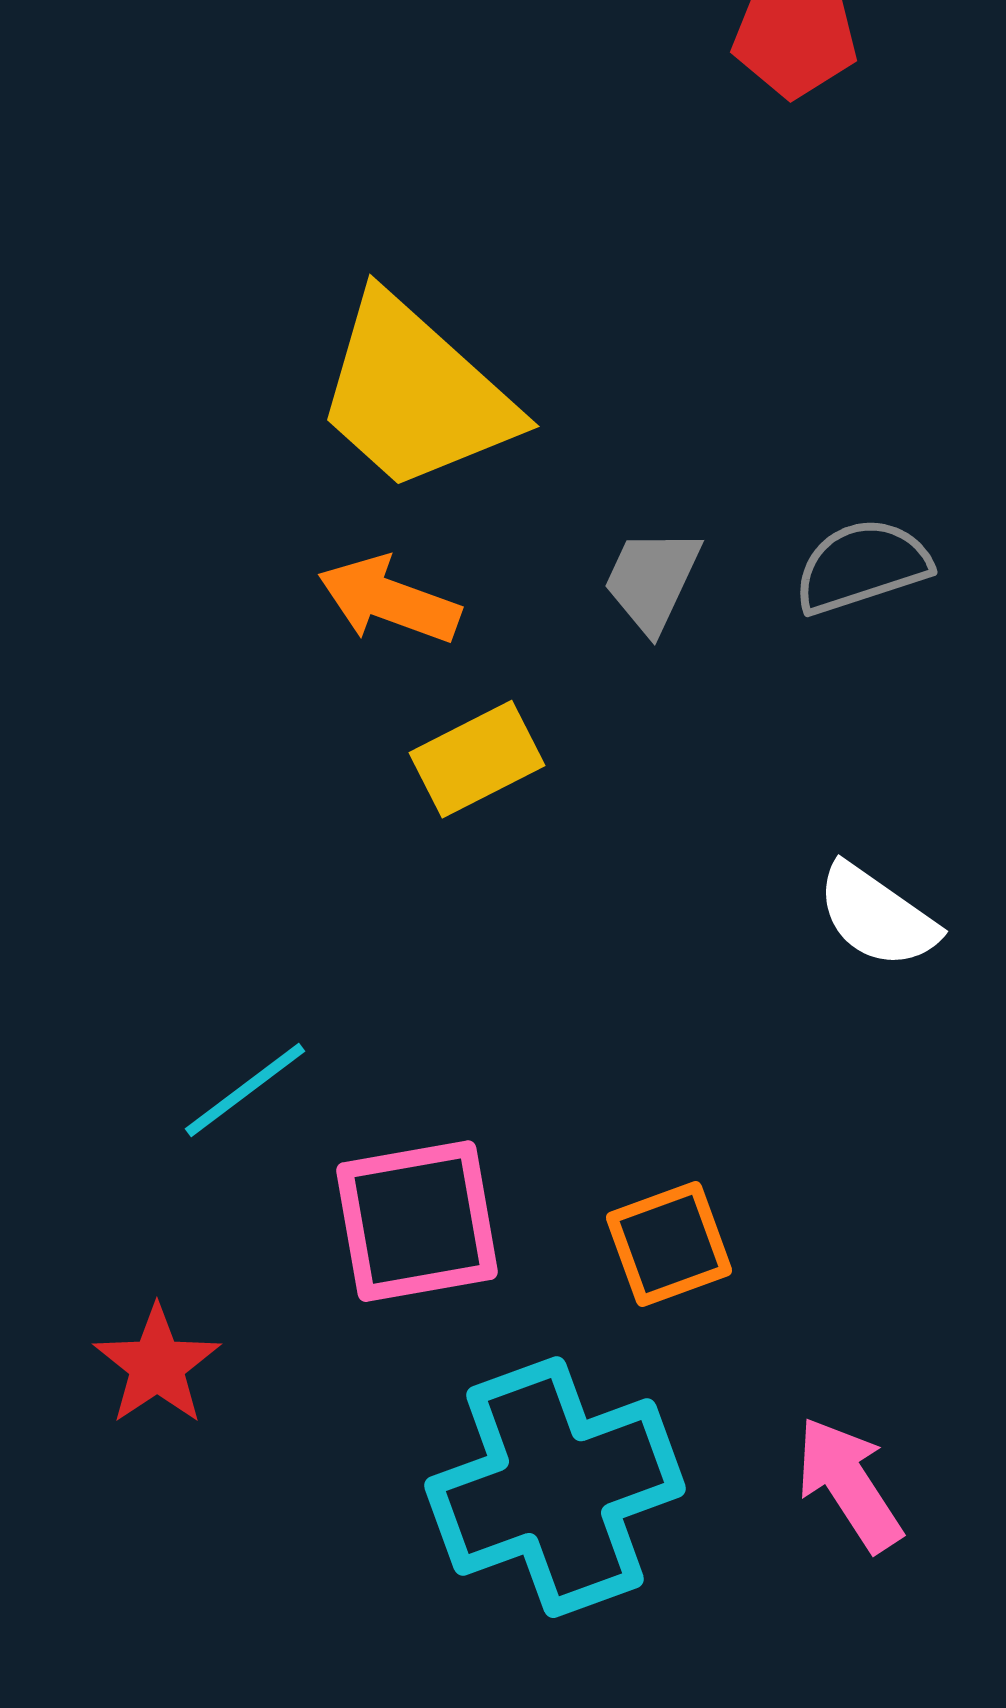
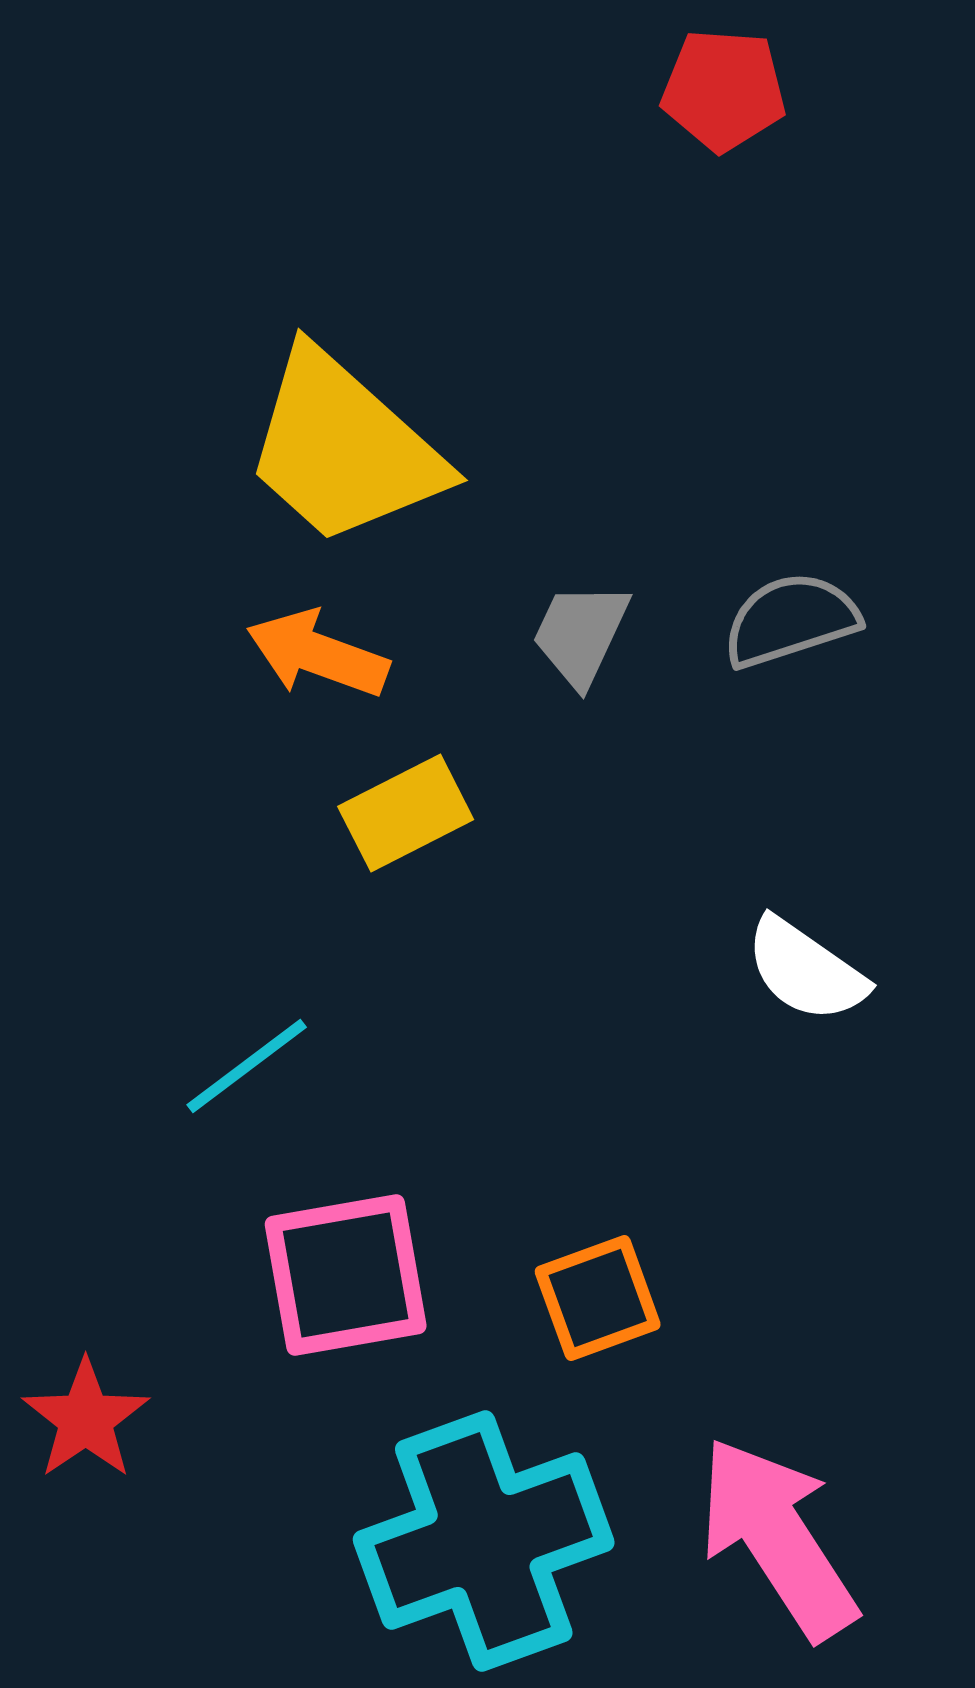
cyan line: (245, 1090) -> (247, 1066), moved
pink arrow: (849, 1484) -> (778, 1538), size x1.5

